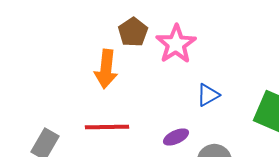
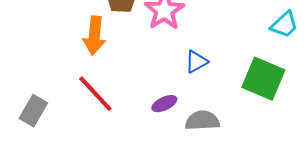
red line: (107, 127) -> (95, 94), turned 48

